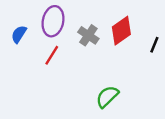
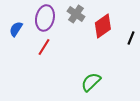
gray cross: (88, 35) -> (76, 14), moved

